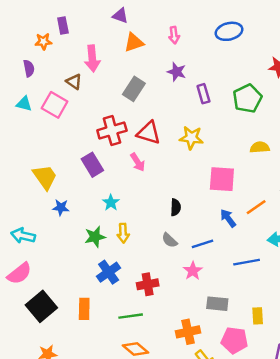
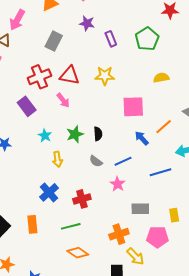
pink arrow: (92, 58) -> (17, 20), turned 40
green star: (95, 237) -> (75, 134), moved

